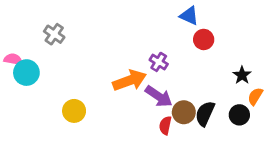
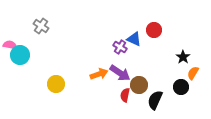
blue triangle: (189, 16) -> (134, 39), moved
orange arrow: (130, 80) -> (99, 74), moved, size x0.7
black semicircle: (205, 114) -> (155, 100), moved

